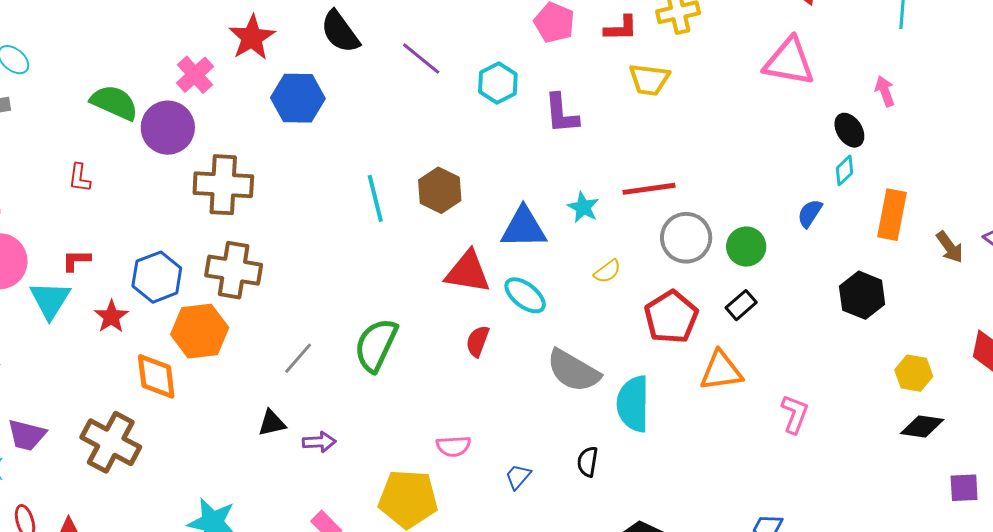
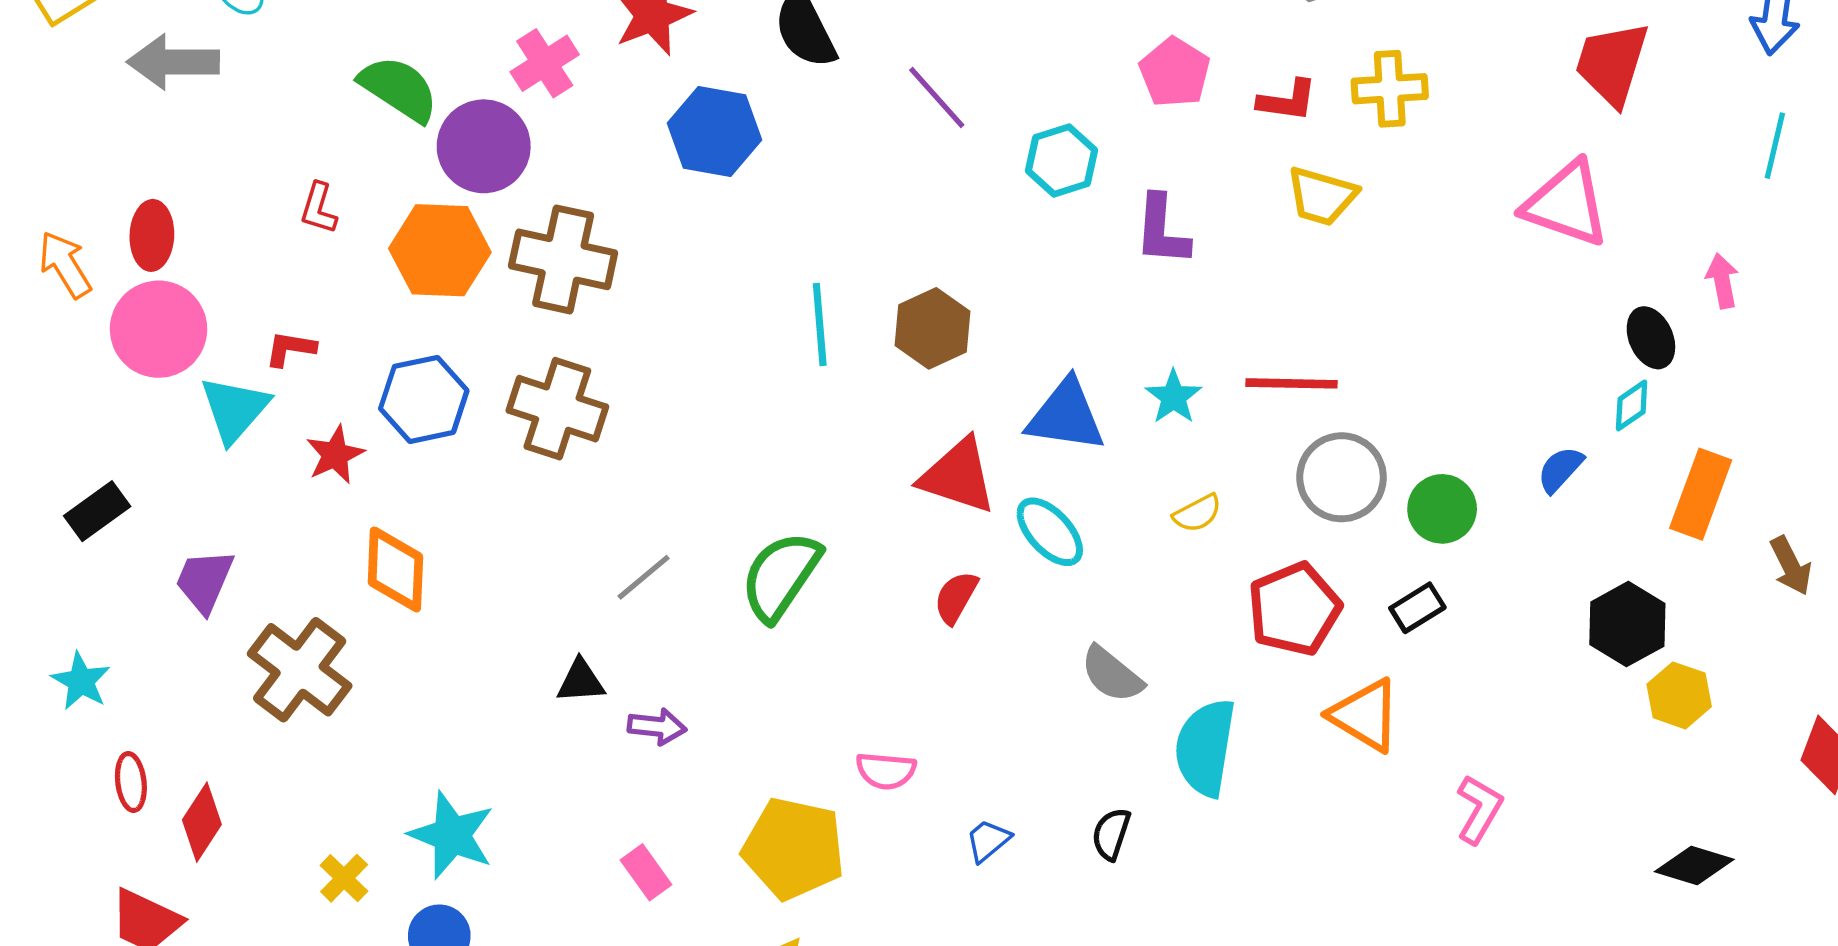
orange hexagon: (200, 331) -> (440, 250), moved
gray semicircle: (573, 371) -> (1112, 674), size x0.7
orange triangle: (721, 371) -> (1365, 715), turned 30
yellow hexagon: (914, 373) -> (1679, 695), moved
purple trapezoid: (27, 435) -> (204, 581), moved, turned 90

